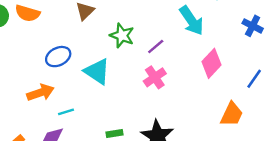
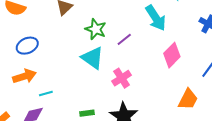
blue ellipse: (58, 57) -> (27, 46), moved
cyan triangle: (97, 71) -> (93, 58), moved
pink cross: (155, 77) -> (122, 78), moved

